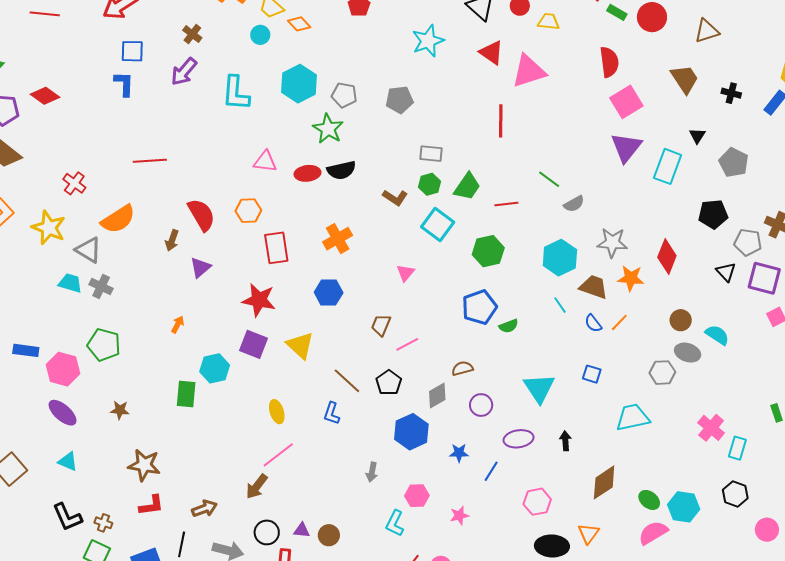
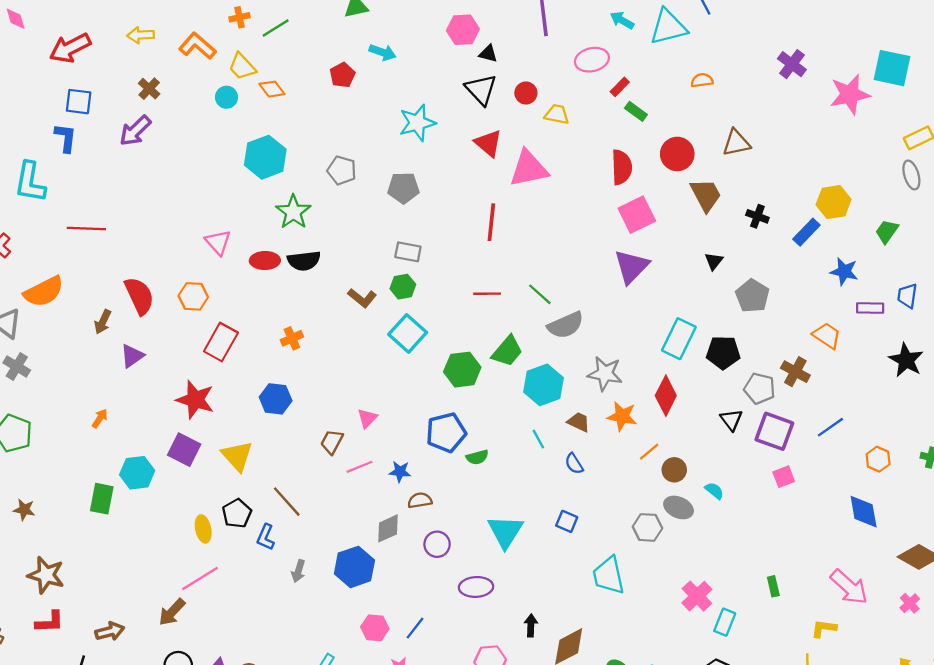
red circle: (652, 17) -> (677, 154), moved
cyan L-shape: (236, 93) -> (30, 182), moved
gray pentagon: (344, 95) -> (342, 170), moved
gray pentagon: (400, 100) -> (403, 188), moved
pink triangle: (265, 162) -> (218, 242), turned 35
cyan rectangle: (668, 166) -> (679, 339), moved
green trapezoid: (467, 187) -> (507, 351), moved
red line: (506, 204) -> (487, 294), moved
gray semicircle: (574, 204) -> (566, 325), size x1.5
orange cross: (338, 239) -> (292, 338), size x0.7
red rectangle: (276, 248) -> (221, 342), turned 32
pink triangle: (405, 273) -> (367, 418), moved
brown trapezoid: (594, 287) -> (579, 422), size x0.7
orange line: (619, 322) -> (649, 452), moved
cyan semicircle: (717, 335) -> (714, 491), size x0.7
black pentagon: (389, 383) -> (237, 513), moved
cyan trapezoid: (633, 417) -> (609, 575), turned -96
black arrow: (565, 441) -> (531, 625), moved
blue star: (459, 453) -> (400, 472), moved
blue line: (491, 471) -> (415, 628), moved
gray arrow: (372, 472) -> (298, 571), moved
pink hexagon: (417, 496) -> (375, 628), moved

